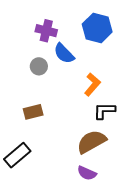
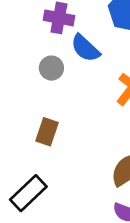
brown rectangle: (33, 112) -> (47, 132), turned -54

